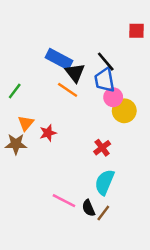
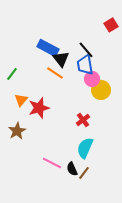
red square: (137, 31) -> (111, 25), turned -32
red star: (48, 133) -> (39, 108), size x1.5
brown star: (16, 144) -> (17, 131), moved, turned -30

